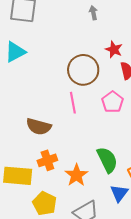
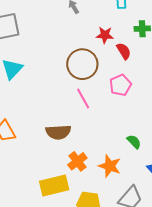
pink pentagon: (112, 102) -> (120, 85), turned 30
green semicircle: (107, 160) -> (134, 142), size x0.6

